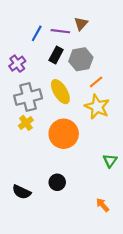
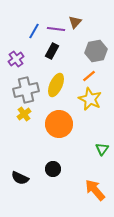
gray hexagon: (81, 59) -> (96, 51), moved
yellow ellipse: (60, 92) -> (56, 85), turned 55
orange arrow: (103, 205) -> (95, 190), size x1.6

